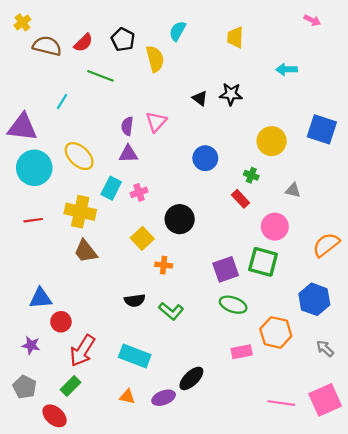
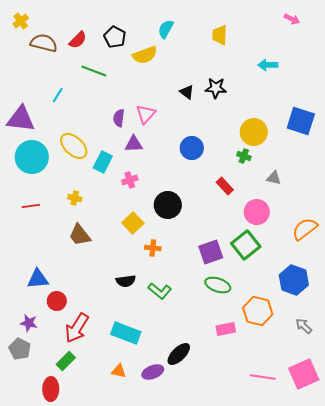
yellow semicircle: (155, 59) -> (145, 55), turned 85
purple triangle: (128, 154) -> (134, 144), moved
green cross: (251, 175) -> (244, 156), moved
cyan rectangle: (111, 188) -> (103, 162), moved
yellow cross: (80, 212) -> (75, 198), size x0.5
green square: (263, 262) -> (246, 245), turned 36
gray pentagon: (25, 387) -> (20, 349), moved
red ellipse: (55, 416) -> (51, 389), turned 50

